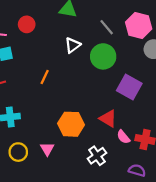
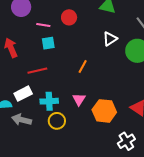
pink triangle: (47, 149) -> (79, 99), moved
yellow circle: (18, 152) -> (57, 121), moved

